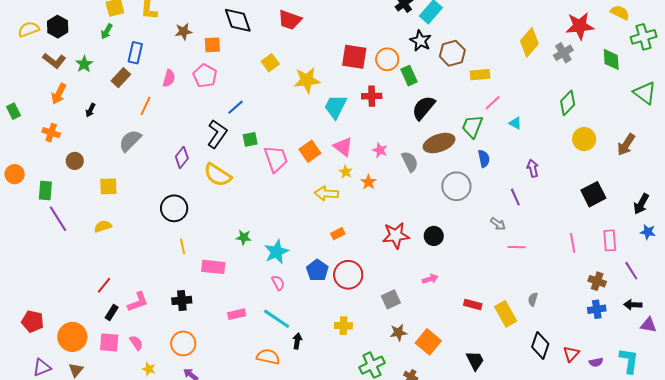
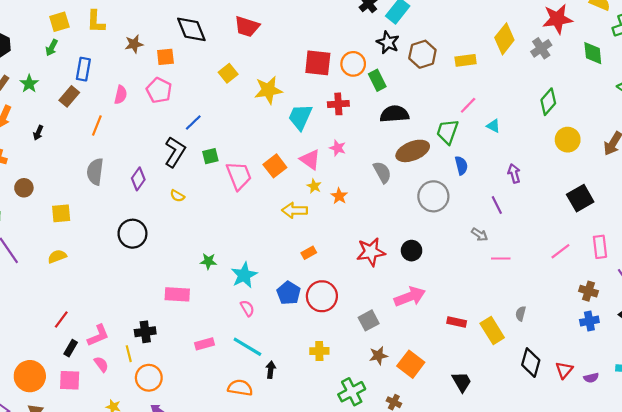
yellow rectangle: (480, 75) -> (466, 60), moved
black semicircle: (424, 108) -> (394, 114), turned 48
gray semicircle: (130, 141) -> (95, 172), moved, turned -35
pink star: (380, 150) -> (338, 148), moved
yellow semicircle: (218, 175) -> (177, 196), size x0.5
pink line: (573, 243) -> (560, 251), turned 66
yellow line: (183, 246) -> (129, 354), moved
pink arrow: (430, 279) -> (410, 297), size x1.8
pink semicircle: (136, 343) -> (101, 364), moved

